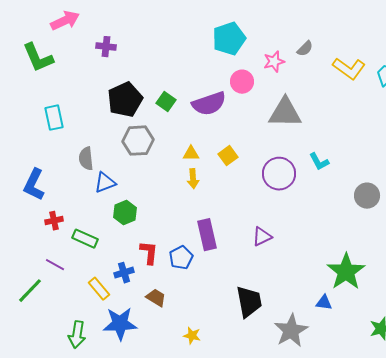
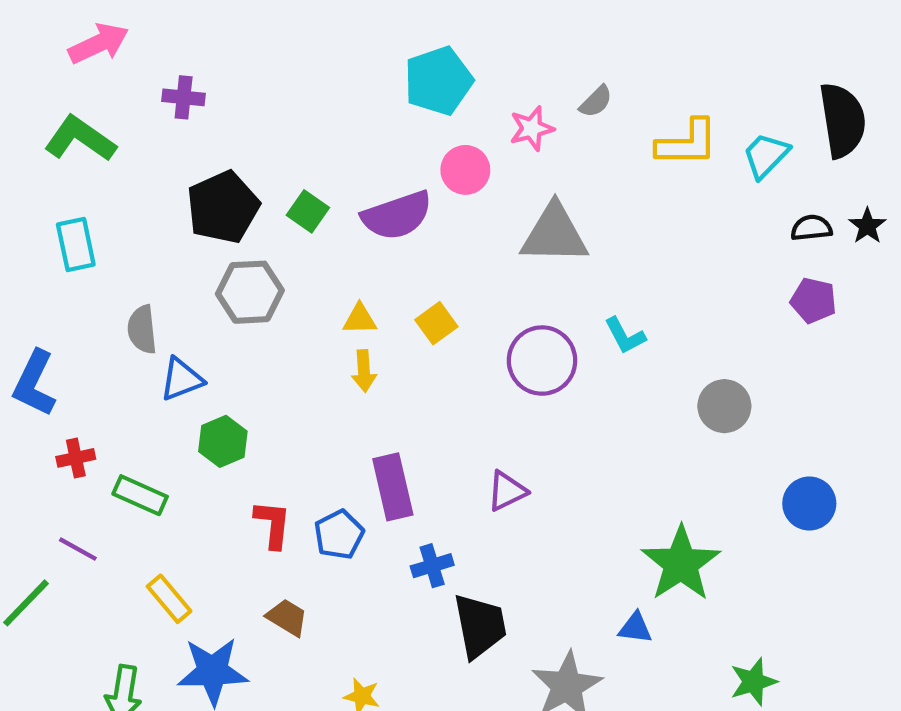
green L-shape: (38, 58) -> (80, 139), moved, turned 148
yellow L-shape: (349, 69) -> (687, 143), turned -36
blue cross: (124, 273) -> (432, 566), moved

